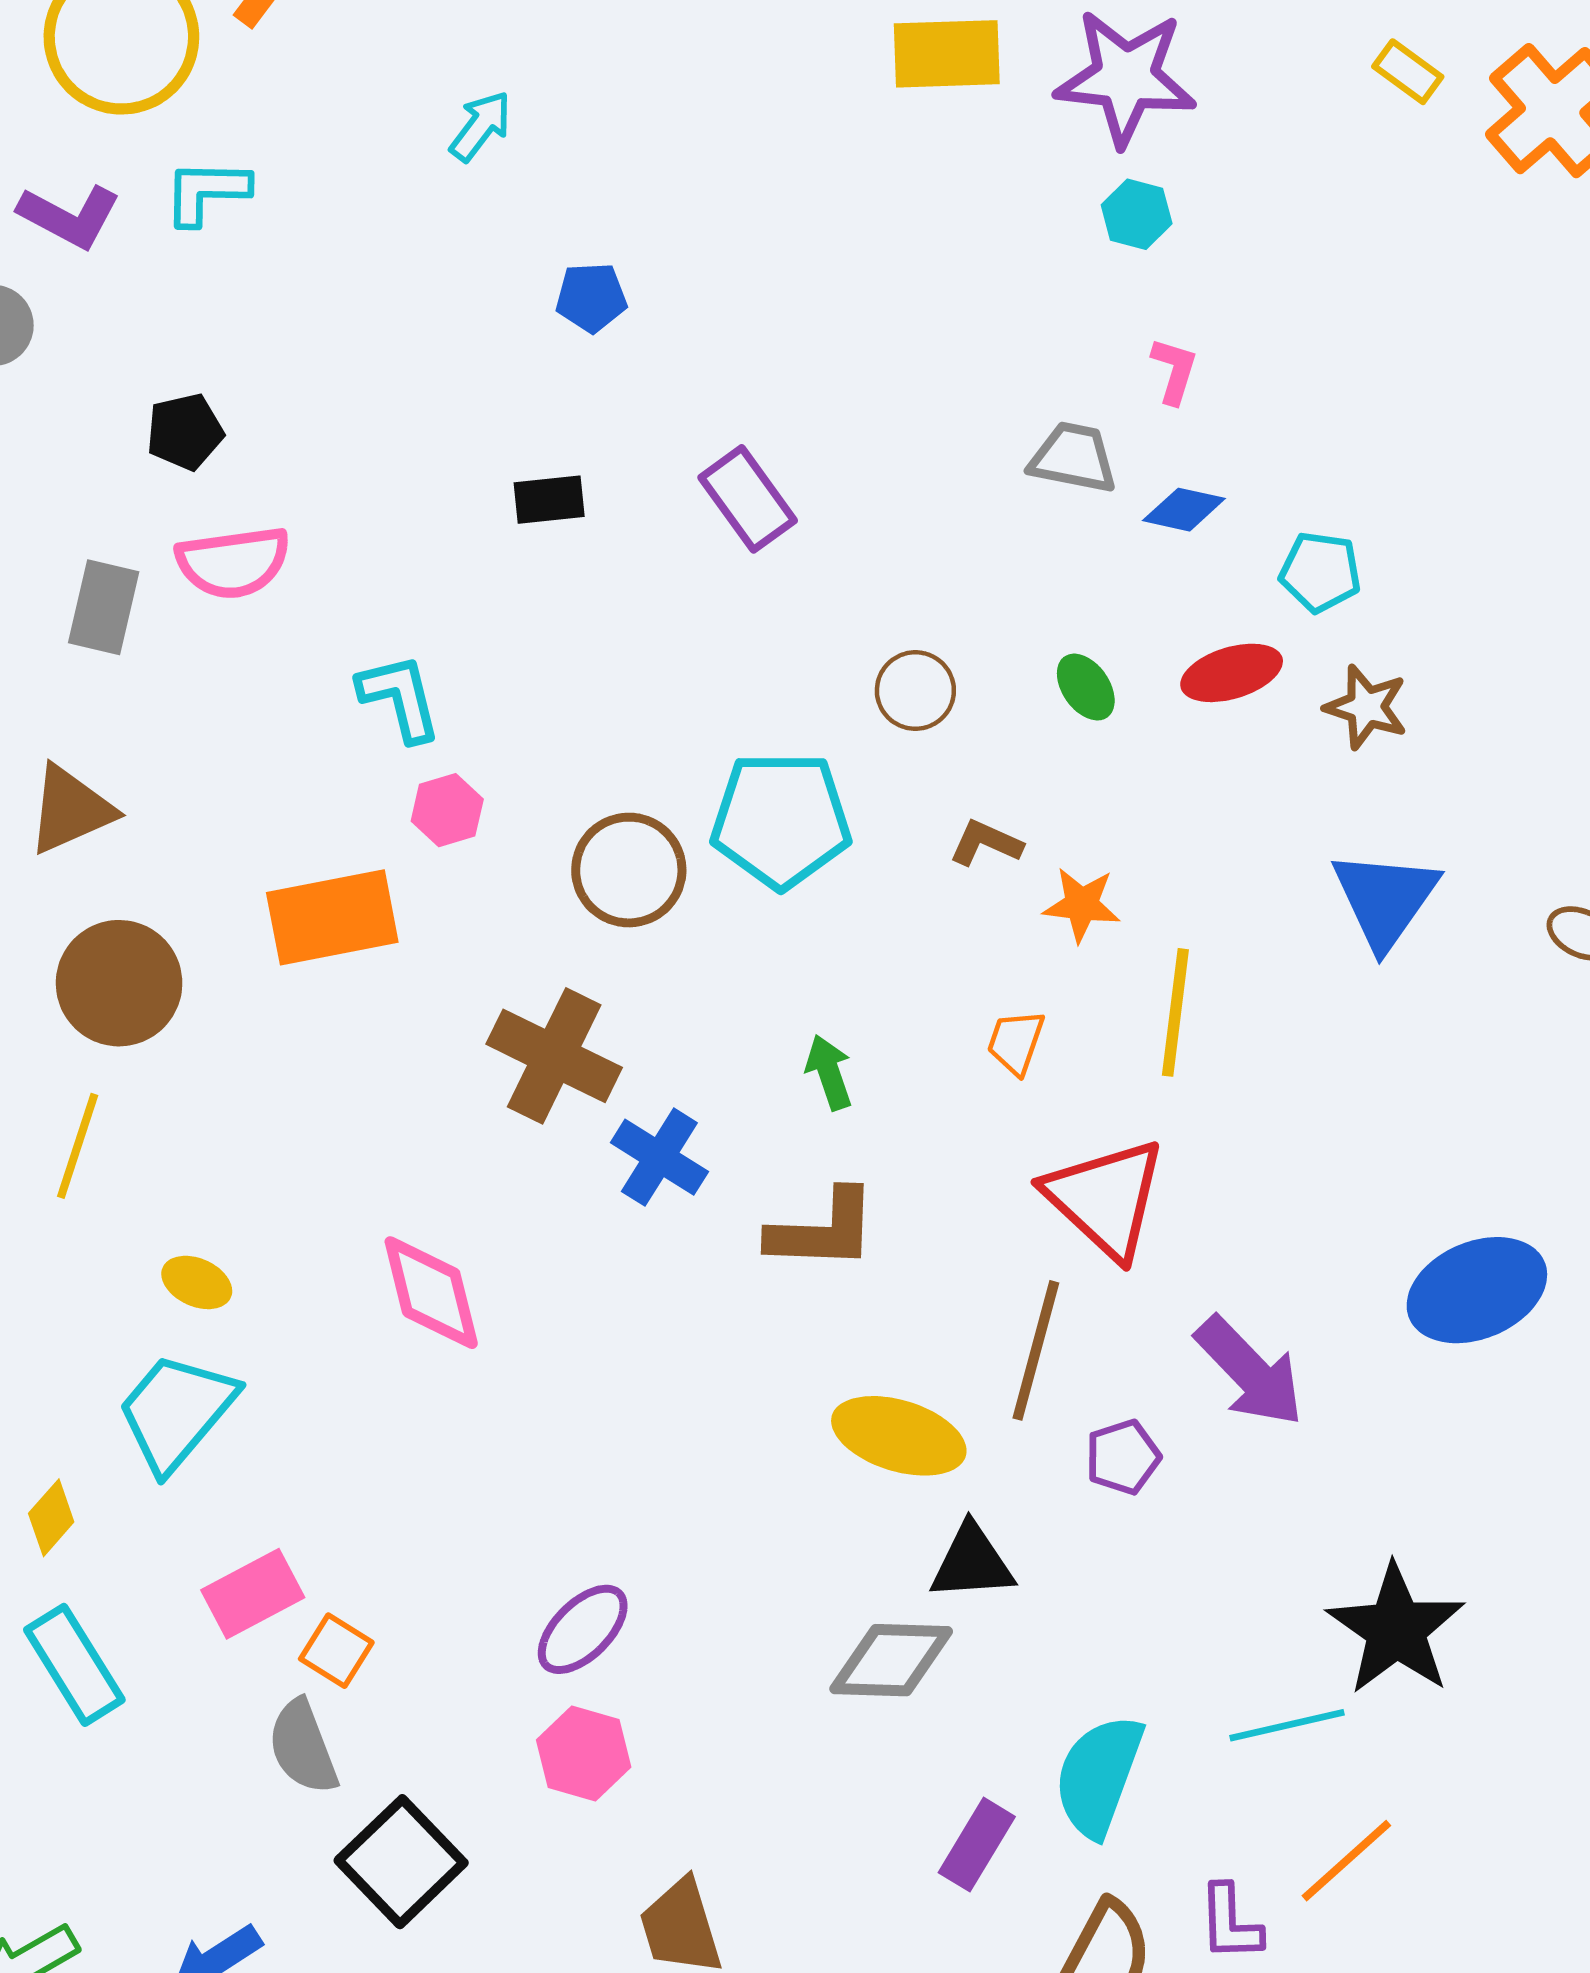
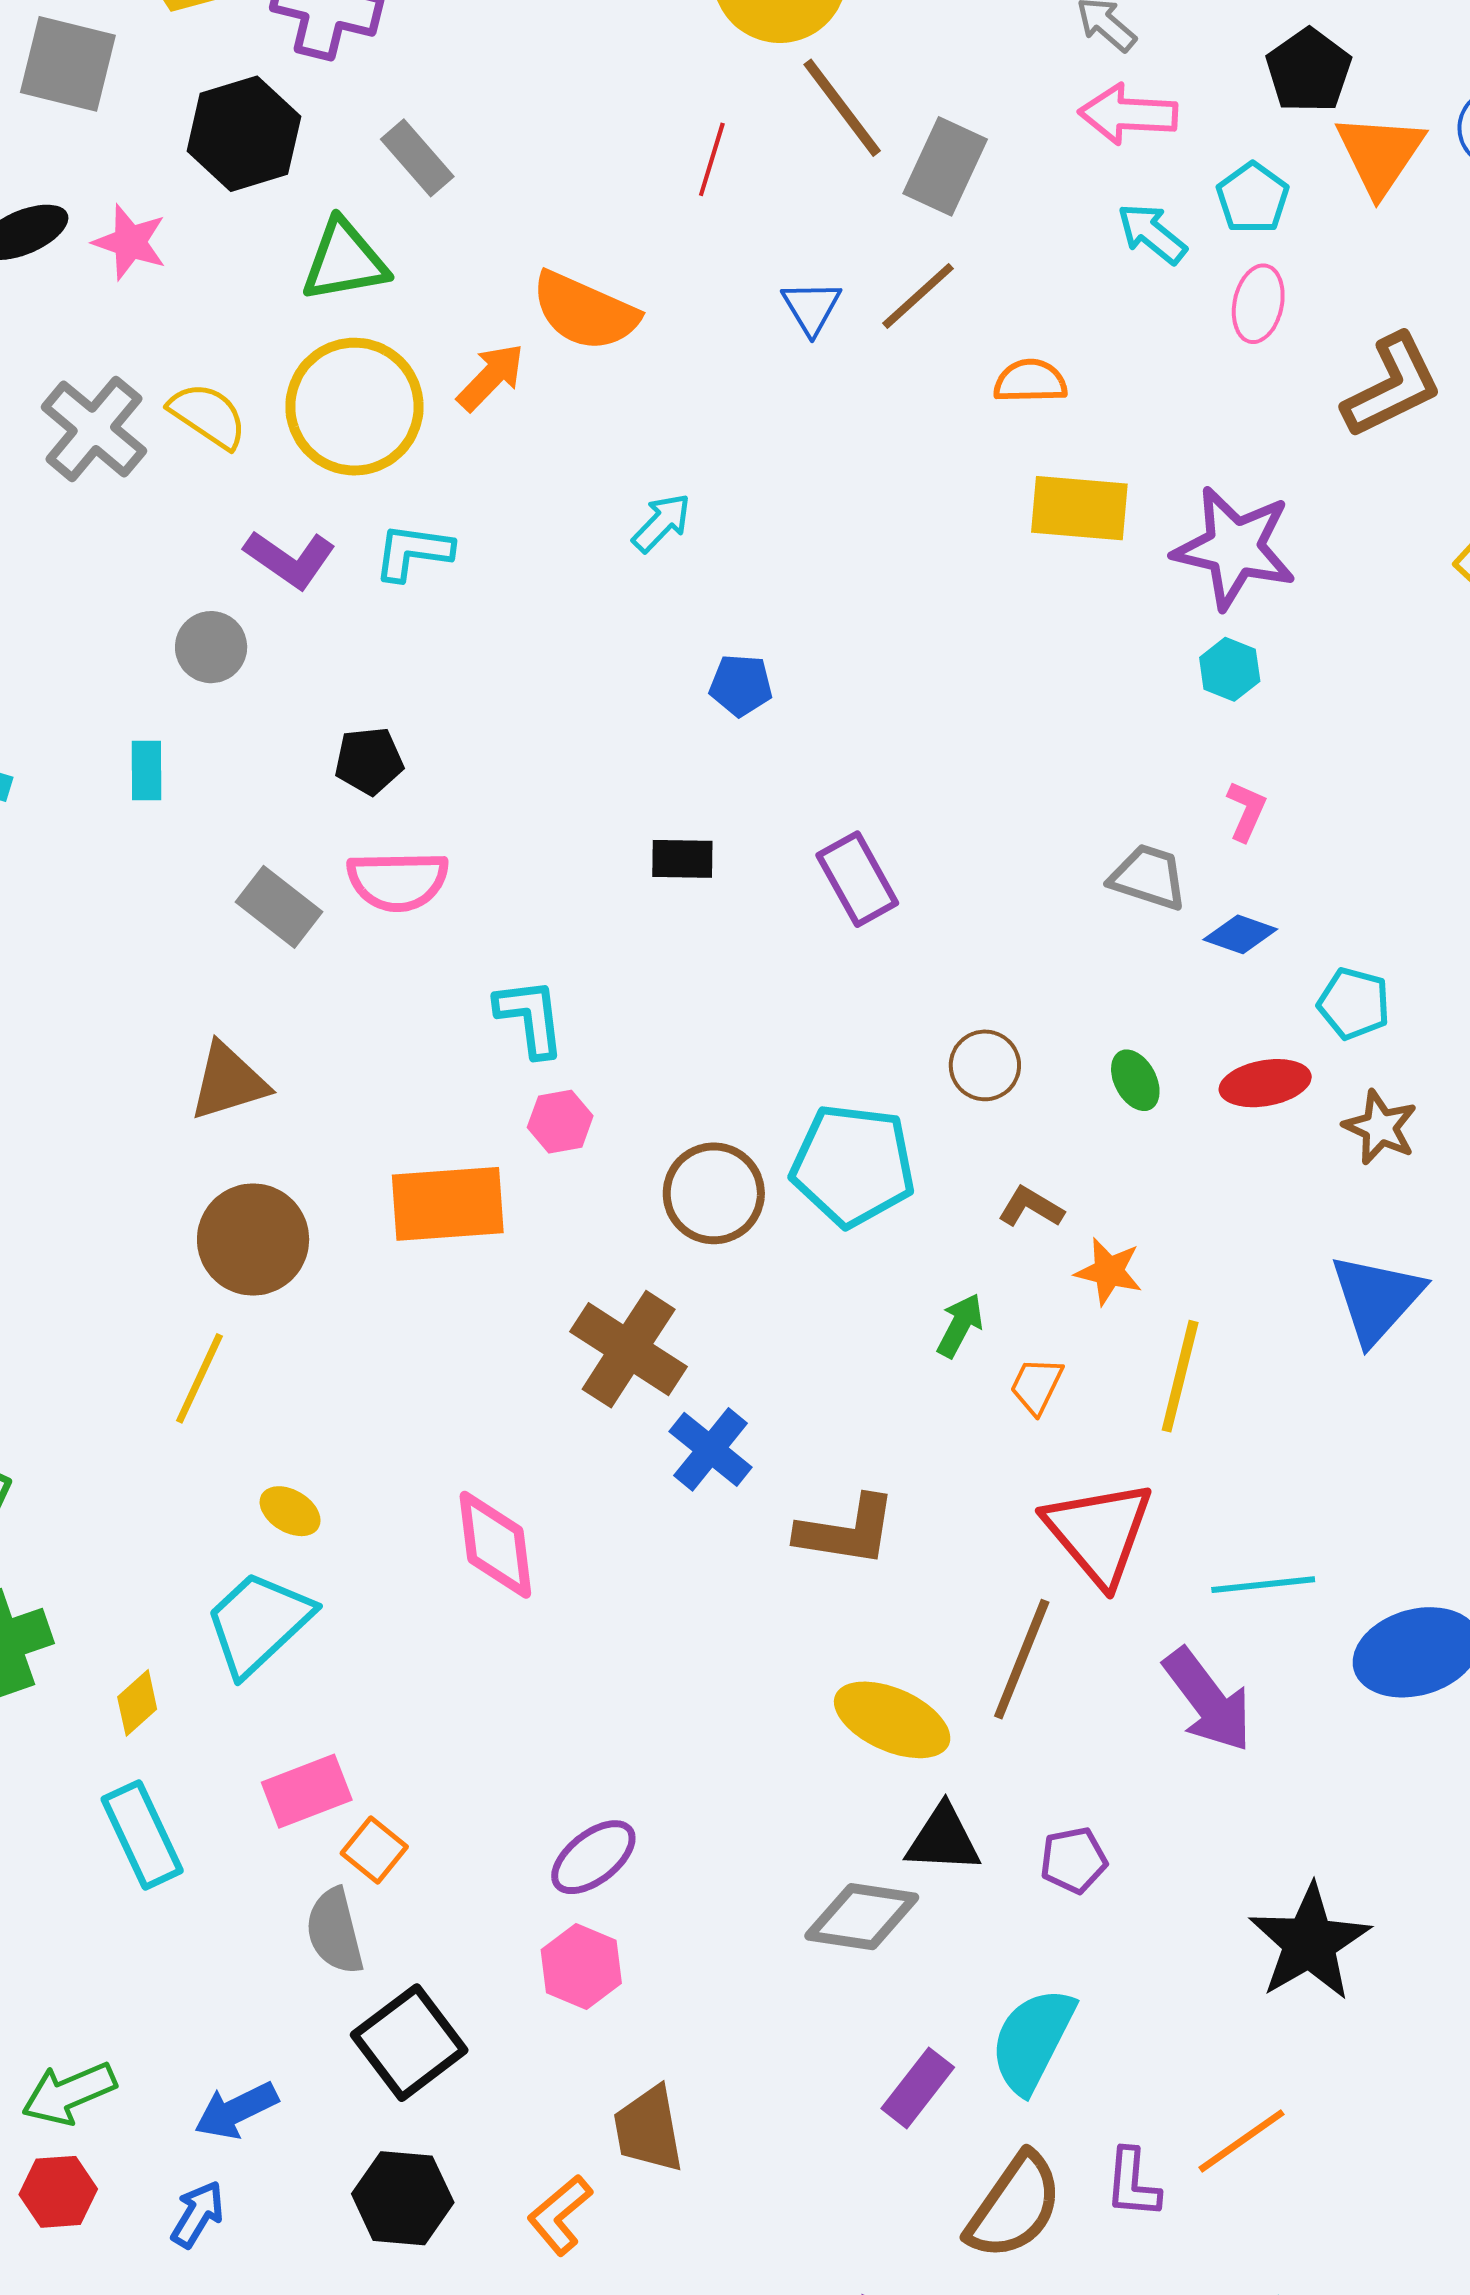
gray rectangle: (104, 607) -> (279, 907), turned -72
green arrow: (829, 1072) -> (960, 1325), moved, turned 40
purple pentagon: (1123, 1457) -> (1074, 1860), moved
cyan line: (1287, 1725) -> (1263, 1585), moved

